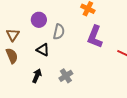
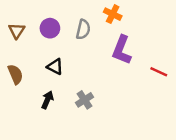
gray semicircle: (59, 32) -> (83, 29), moved
brown triangle: (13, 35) -> (17, 31), moved

